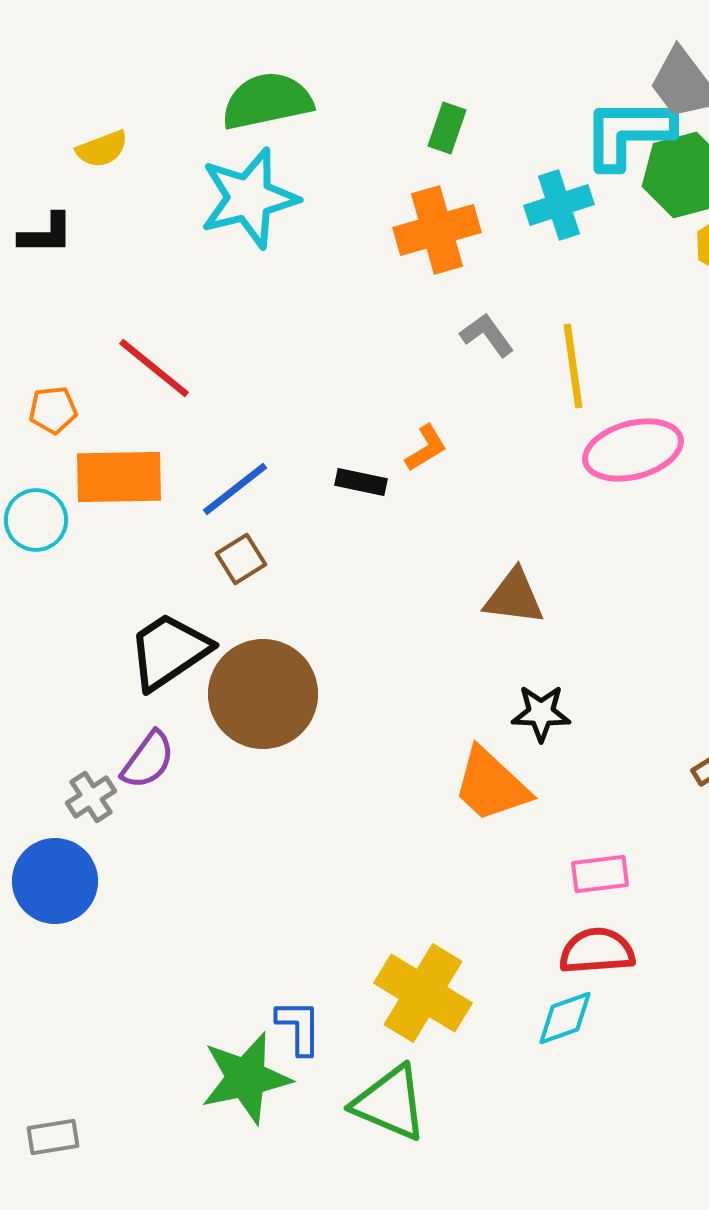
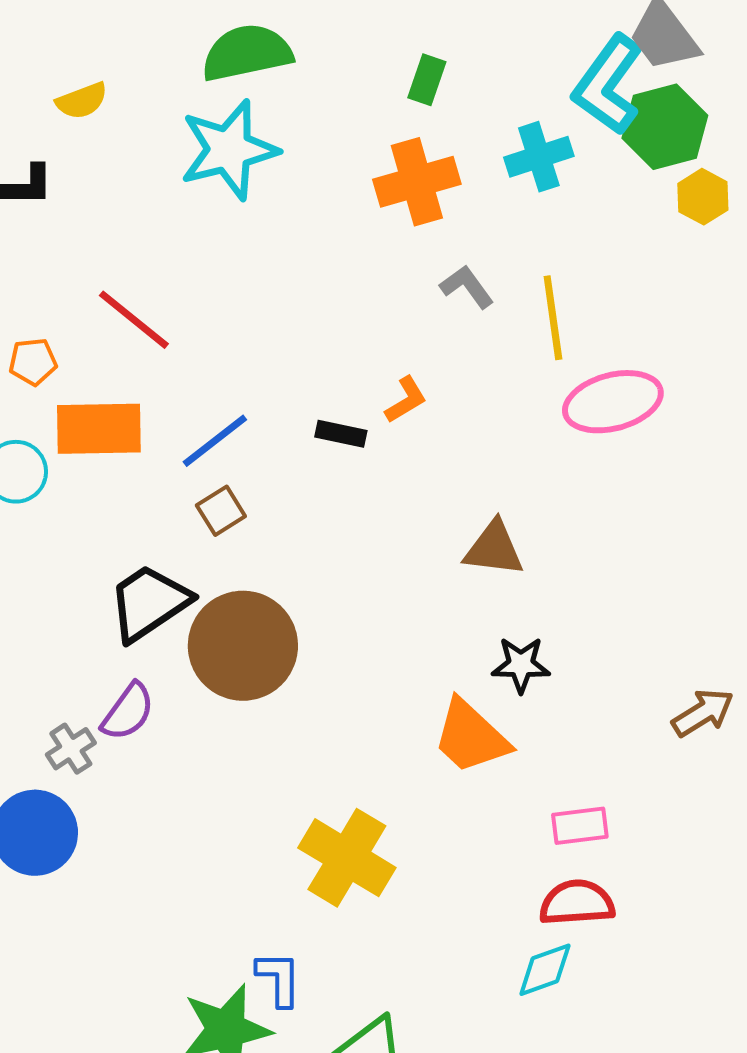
cyan L-shape: (628, 133) -> (608, 85), turned -54
yellow cross: (423, 993) -> (347, 858), moved

